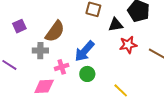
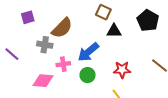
black triangle: (116, 25) -> (114, 31), moved
red star: (128, 45) -> (122, 70), moved

